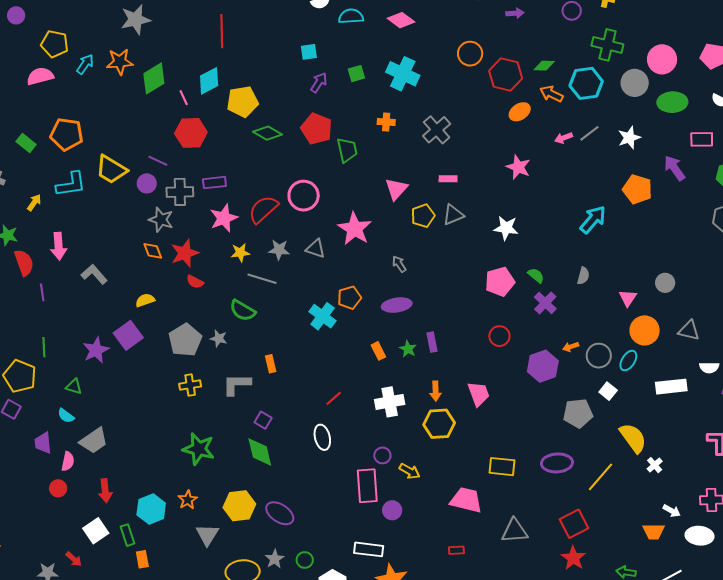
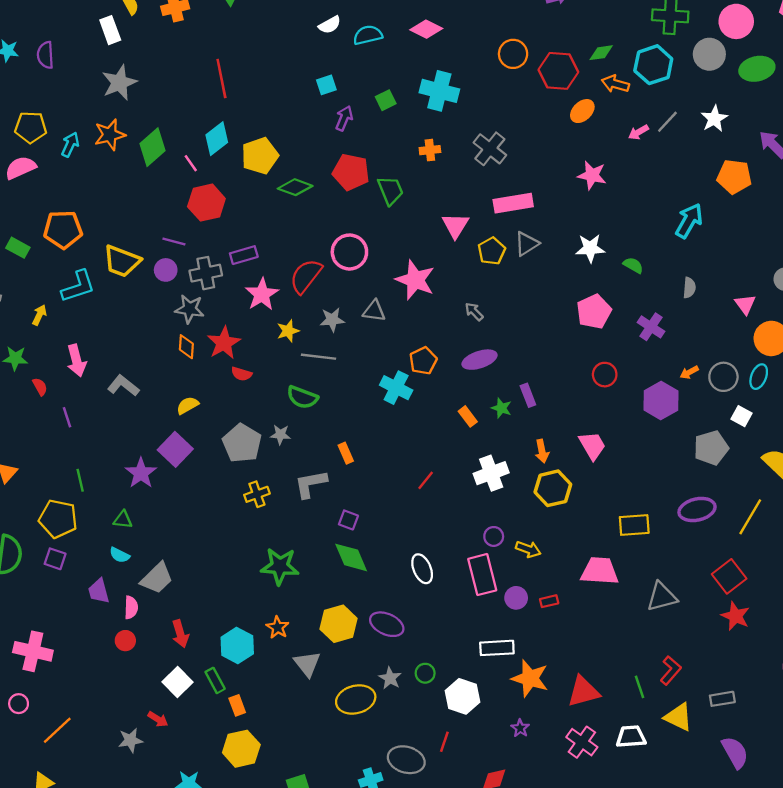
pink rectangle: (448, 179) -> (513, 203), size x1.8
orange diamond: (153, 251) -> (186, 347), turned 35
red semicircle: (24, 263) -> (40, 387), size x0.6
green semicircle: (536, 275) -> (633, 265), moved
white ellipse: (322, 437) -> (422, 569), moved
red rectangle: (456, 550) -> (549, 601), moved

